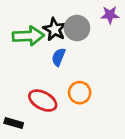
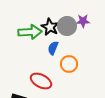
purple star: (110, 15) -> (83, 21), moved
orange circle: (80, 93) -> (69, 64), moved

